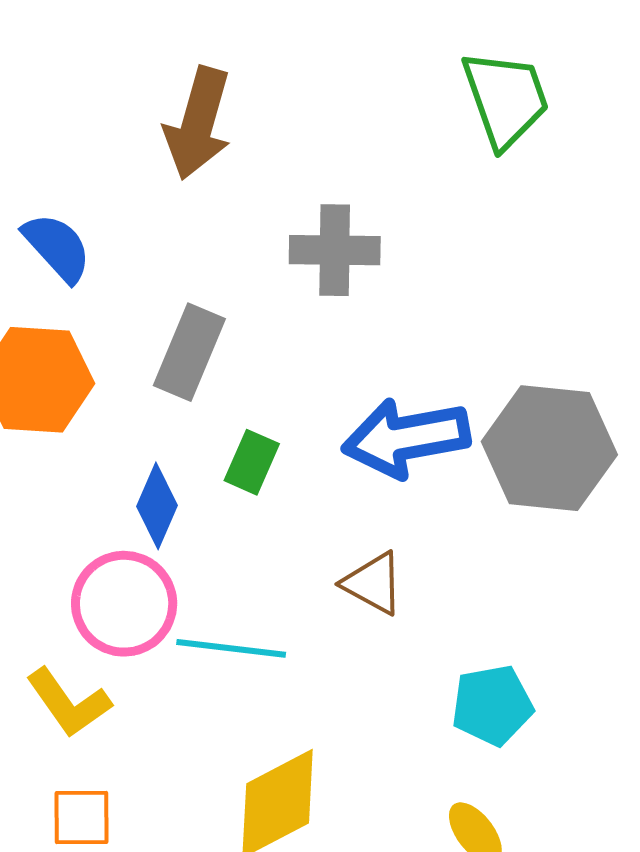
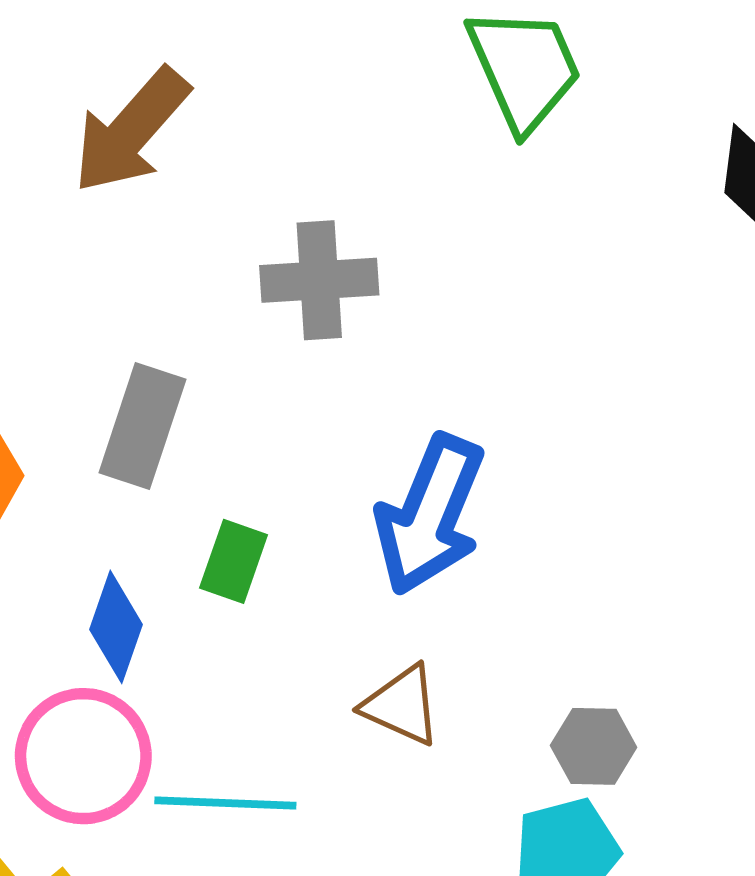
brown arrow: (198, 123) -> (131, 131), turned 30
blue arrow: (406, 438) -> (430, 515), turned -53
gray hexagon: (549, 448) -> (594, 746), moved, size x0.5

